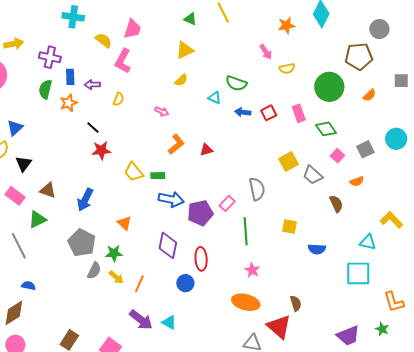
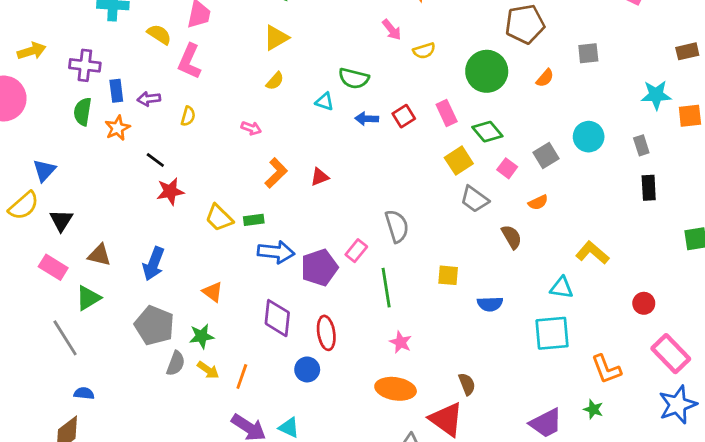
yellow square: (289, 161) -> (459, 161), moved

